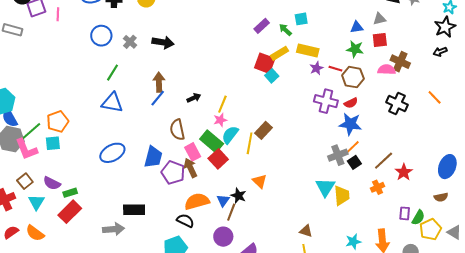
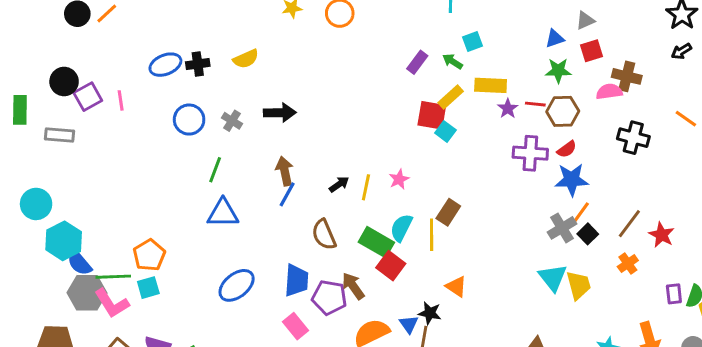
yellow line: (222, 104) -> (366, 187), moved
pink star: (220, 120) -> (399, 179), moved
green line: (31, 131) -> (113, 277), turned 50
pink rectangle: (193, 152) -> (296, 326), moved

